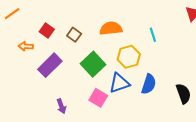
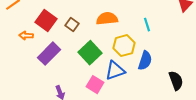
red square: (47, 30) -> (46, 21), size x1.5
blue semicircle: (149, 84) -> (145, 61), moved

